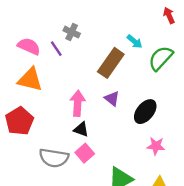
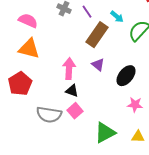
purple line: (56, 49) -> (87, 12), moved

